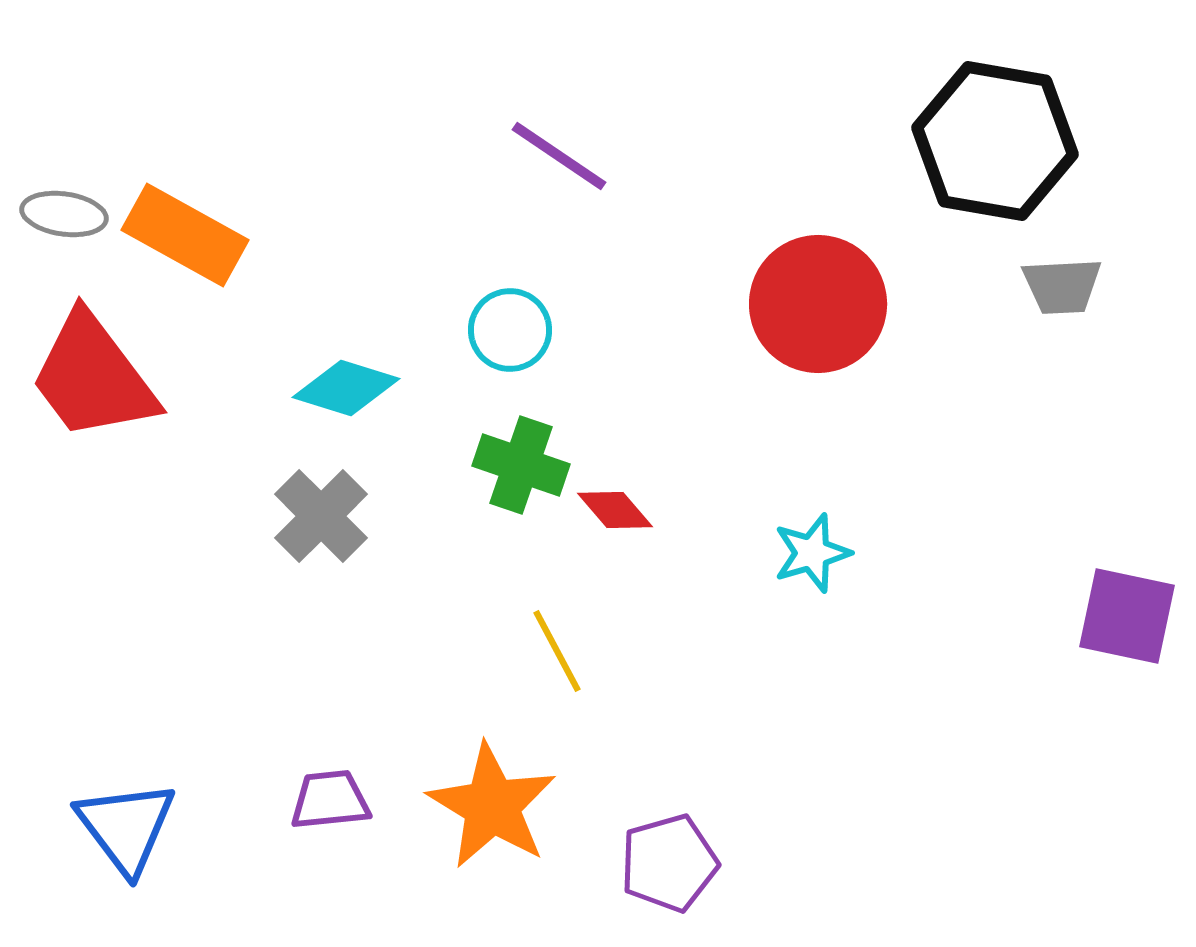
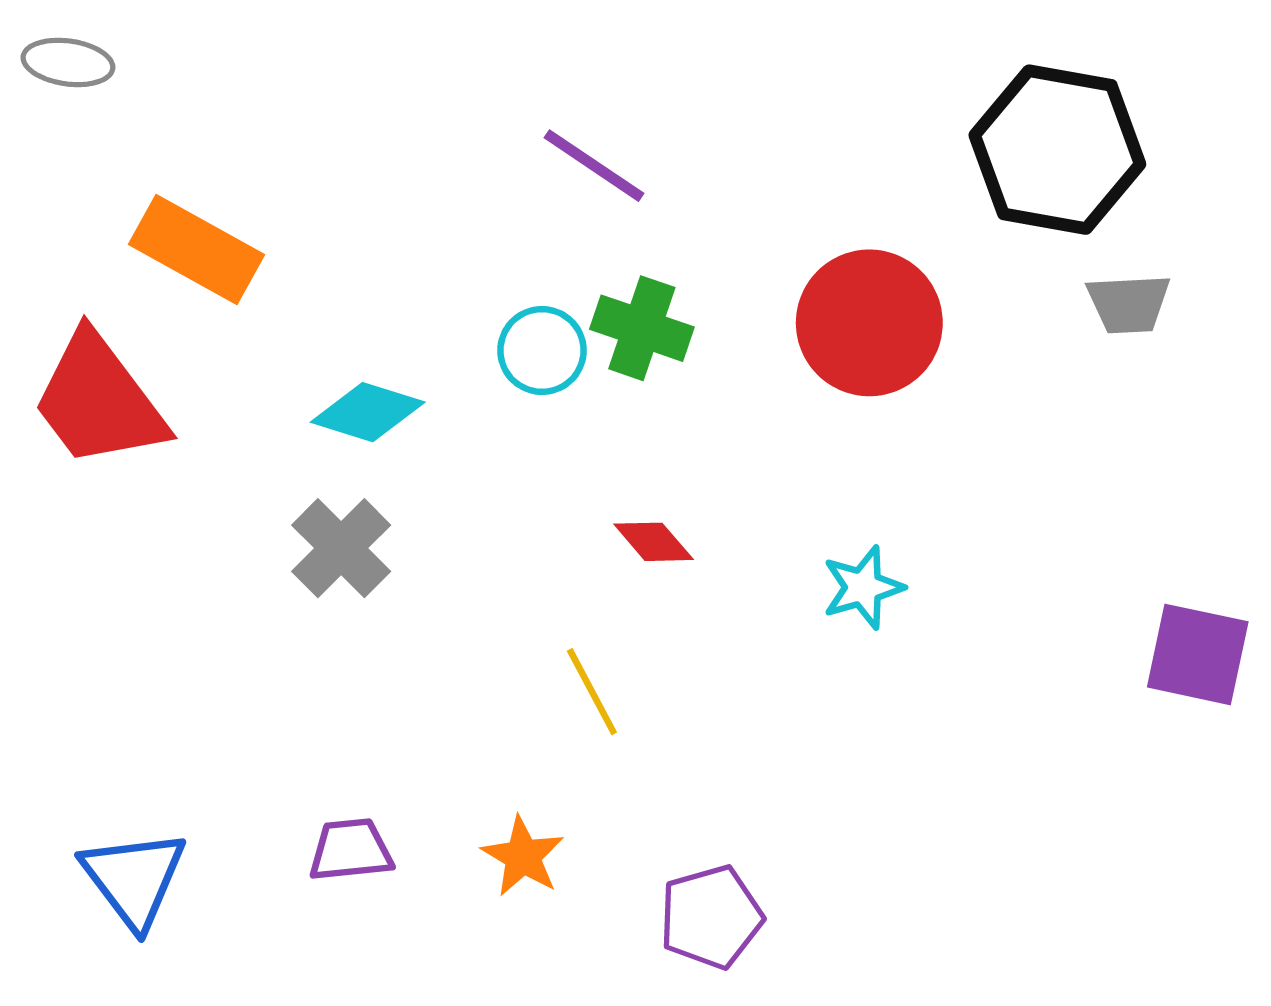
gray ellipse: (64, 214) -> (68, 62), moved
green cross: (521, 465) -> (642, 328), moved
orange star: (492, 806) -> (523, 856), size x0.6

